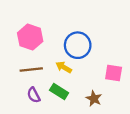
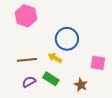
pink hexagon: (30, 37) -> (26, 16), moved
purple semicircle: (34, 95) -> (29, 82), turned 88

